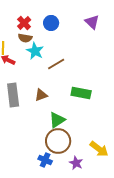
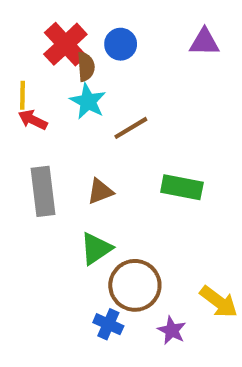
purple triangle: (92, 22) -> (204, 42), turned -42
red cross: (24, 23) -> (65, 44), size x1.5
brown semicircle: (25, 38) -> (86, 67), moved, turned -104
green triangle: (57, 120) -> (96, 249), moved

